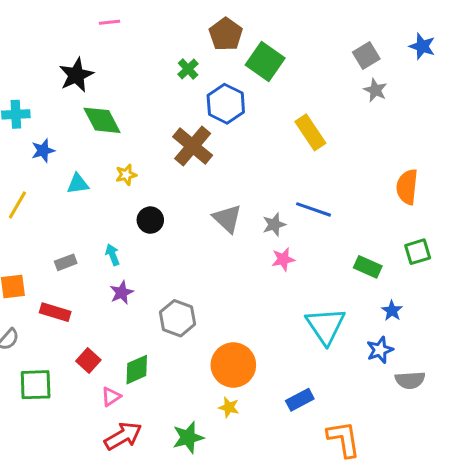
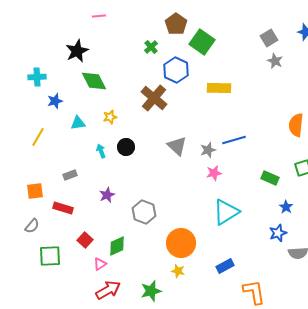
yellow rectangle: (310, 132) -> (219, 88), moved, turned -55
blue line: (313, 209) -> (234, 140), turned -35
cyan arrow: (113, 255) -> (101, 151), moved
cyan triangle: (326, 326) -> (226, 212), moved, turned 32

